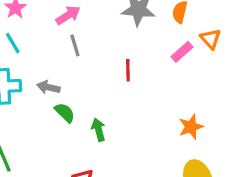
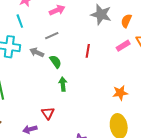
gray line: (75, 45) -> (52, 36), moved, turned 72
green semicircle: (65, 113) -> (56, 62), moved

